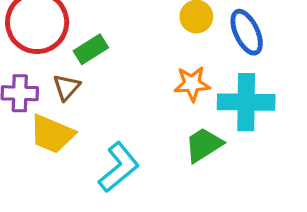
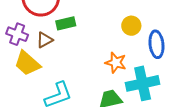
cyan cross: (246, 102) -> (143, 83), turned -32

